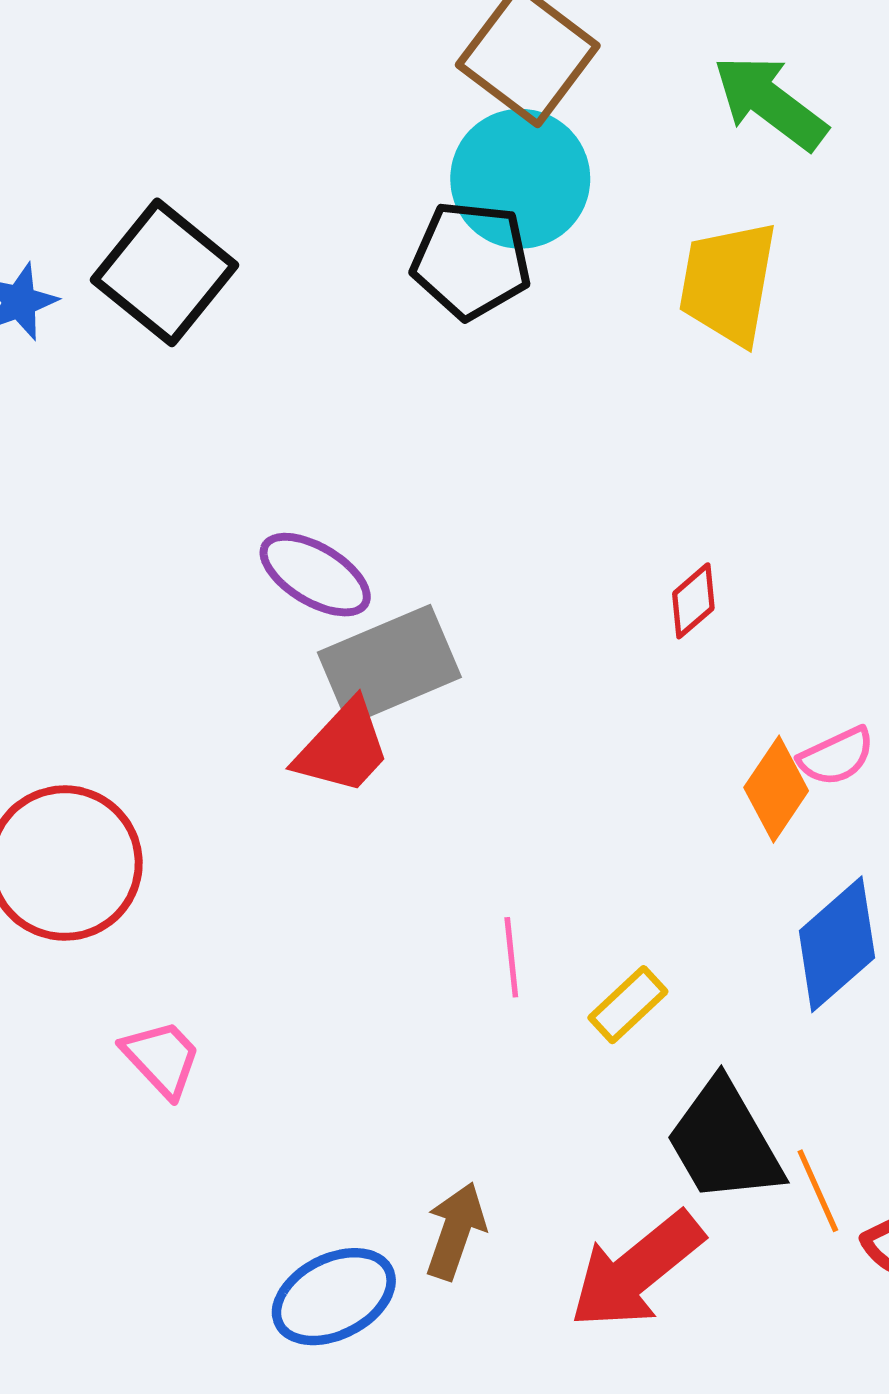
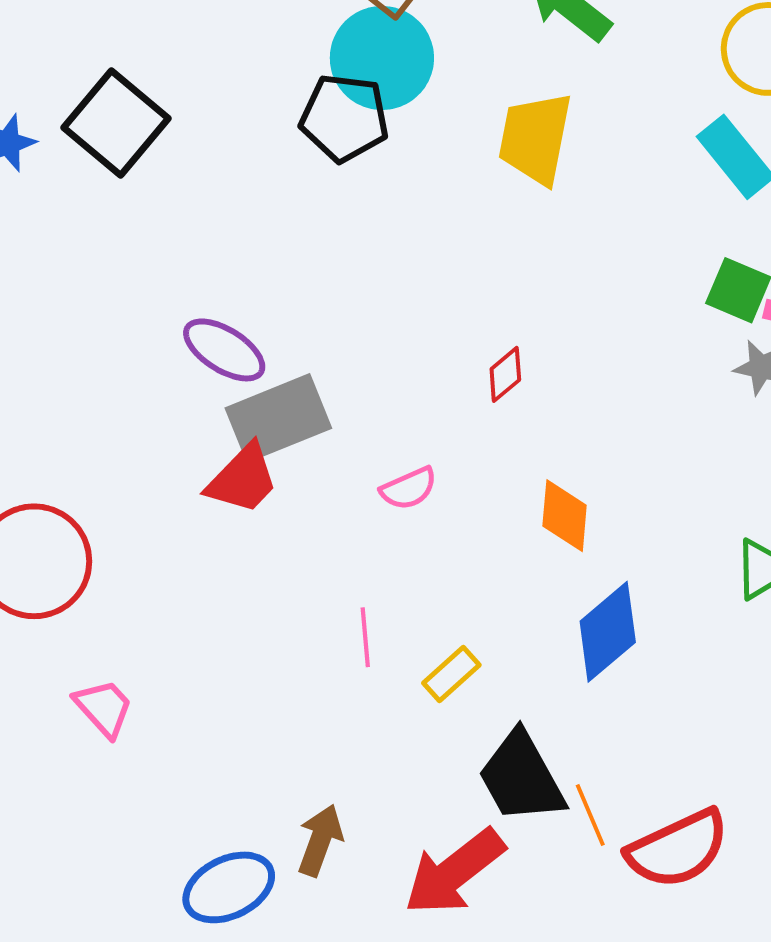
pink semicircle: (836, 756) -> (409, 488), moved
orange diamond: (776, 789) -> (565, 516), turned -30

